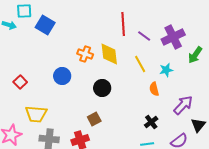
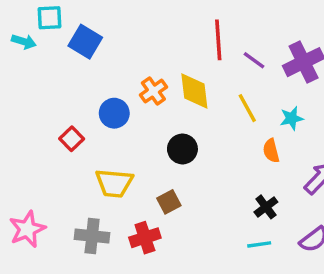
orange cross: (85, 54) -> (153, 91), turned 35
blue circle: (62, 76) -> (114, 113), moved
red square: (20, 82) -> (72, 139), moved
yellow trapezoid: (36, 114) -> (114, 183), moved

